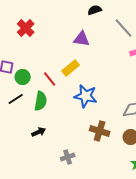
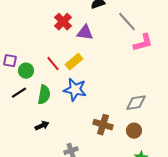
red cross: (26, 28) -> (63, 22), moved
red line: (50, 79) -> (53, 64), moved
blue star: (86, 96) -> (75, 90), moved

